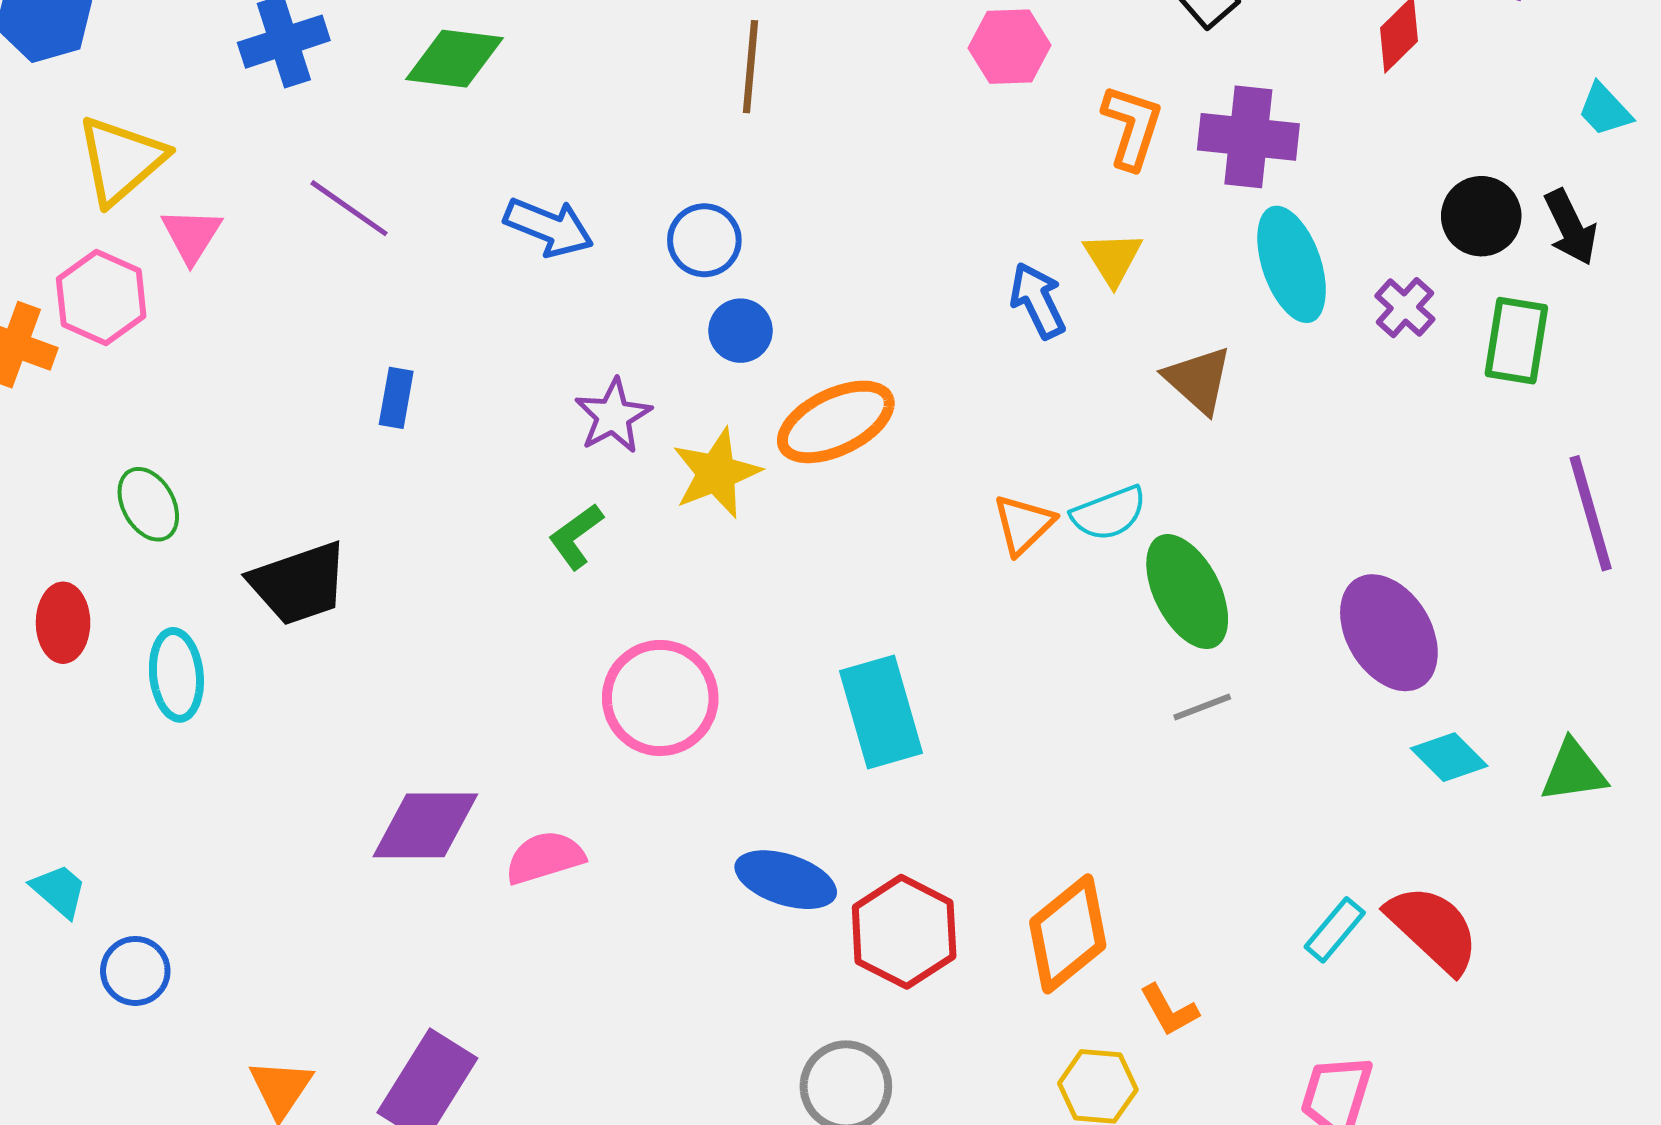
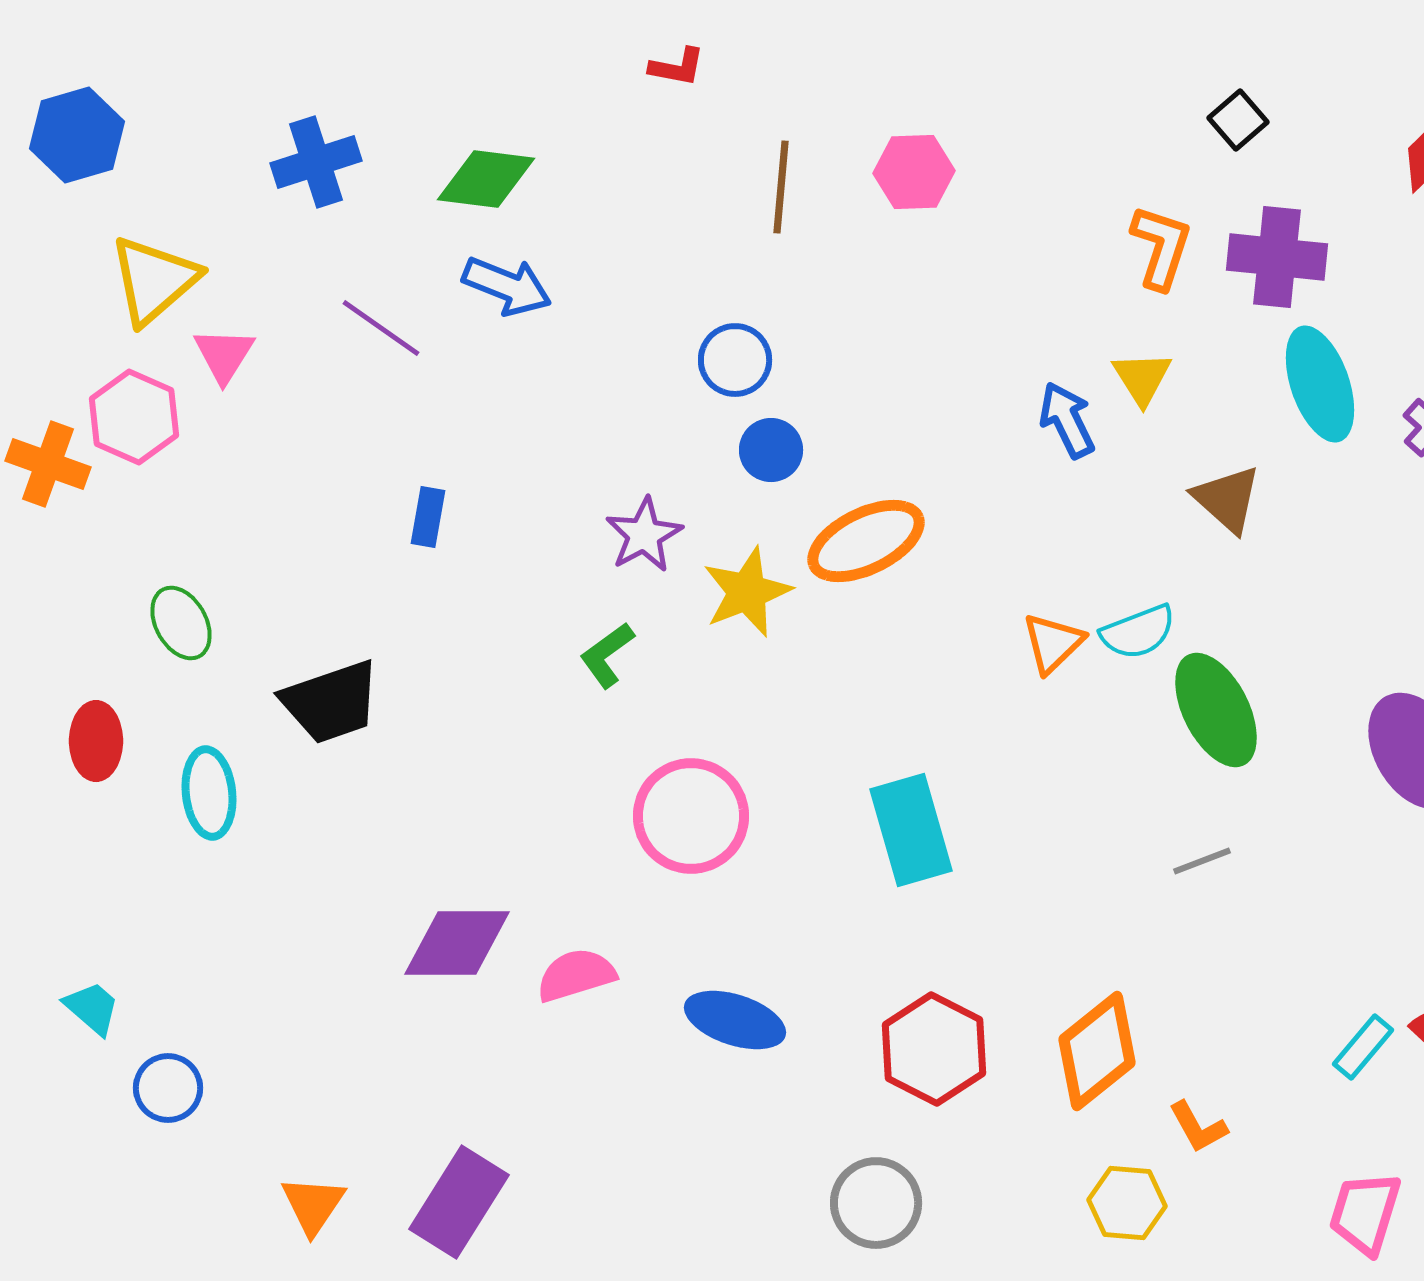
pink hexagon: (1009, 47) -> (914, 172), moved
blue arrow: (549, 227) -> (507, 286), moved
gray line: (1202, 707) -> (1202, 861), moved
blue ellipse: (786, 880) -> (735, 1020), moved

